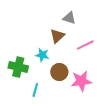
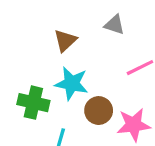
brown triangle: (57, 36) -> (65, 41), moved
cyan star: (42, 55) -> (72, 83), size x1.5

